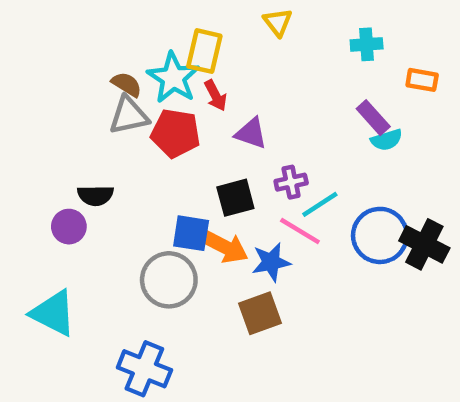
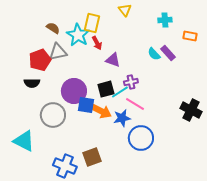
brown semicircle: (127, 84) -> (53, 28), moved
red pentagon: (176, 133) -> (40, 60), moved, turned -30
cyan semicircle: (387, 140) -> (154, 54), moved, turned 64
black semicircle: (96, 195) -> (32, 83), moved
cyan line: (320, 204) -> (120, 92), moved
purple circle: (69, 227) -> (74, 91), moved, size x1.6
blue circle: (380, 235) -> (141, 138), moved
gray circle: (169, 280) -> (53, 115), moved
brown square: (260, 313) -> (92, 157), moved

